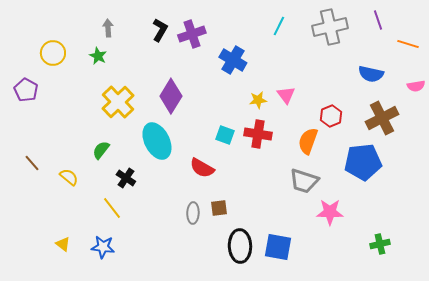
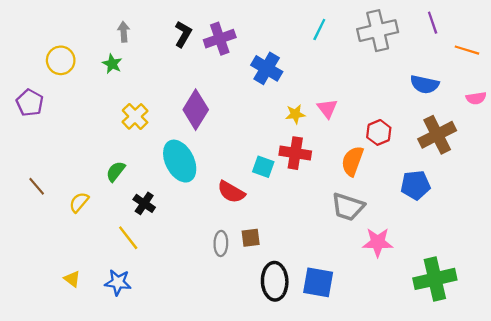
yellow cross: (118, 102) -> (135, 116), size x0.7
cyan square: (225, 135) -> (263, 167), moved
blue pentagon: (363, 162) -> (415, 185), size x0.7
yellow semicircle: (69, 177) -> (79, 202), turned -90
green cross: (380, 244) -> (435, 279), size x1.8

